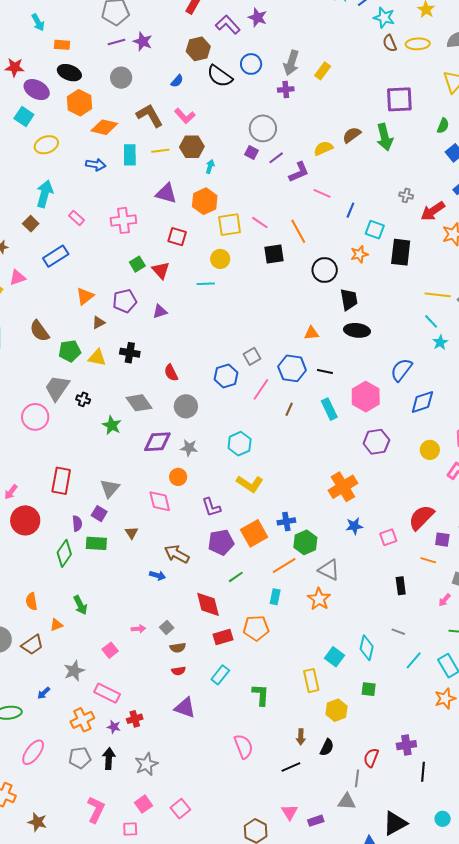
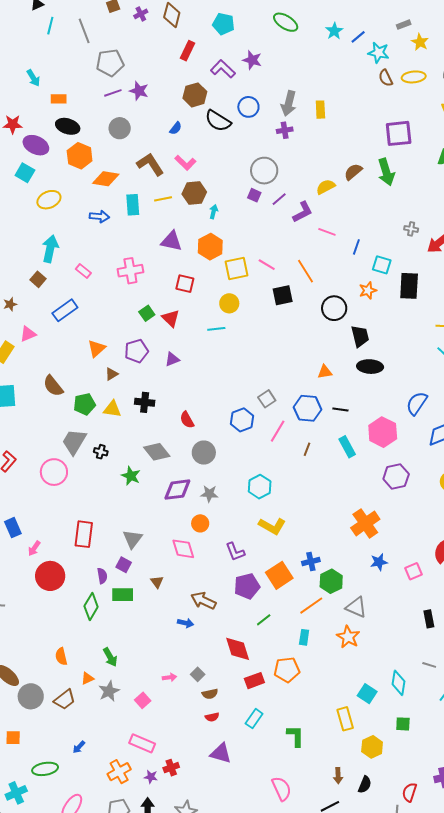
yellow rectangle: (323, 71) -> (320, 110), turned -36
gray star: (74, 671) -> (109, 691), moved

